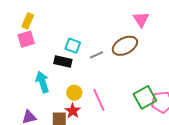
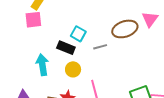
brown ellipse: (125, 46) -> (125, 29), moved
yellow circle: (74, 93) -> (73, 69), moved

